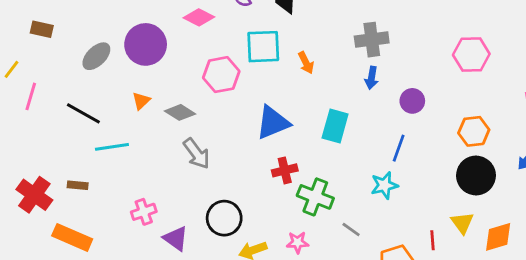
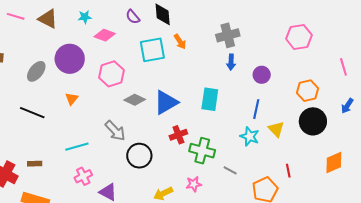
orange arrow: (306, 63) -> (180, 42), moved
pink hexagon: (221, 75) -> (111, 74), moved
gray diamond: (180, 112) -> (135, 100), moved
cyan line: (112, 147) -> (77, 147), moved
cyan star: (384, 185) -> (250, 136), turned -30
black circle: (224, 218) -> (139, 156), moved
yellow triangle: (462, 223) -> (276, 129), moved

